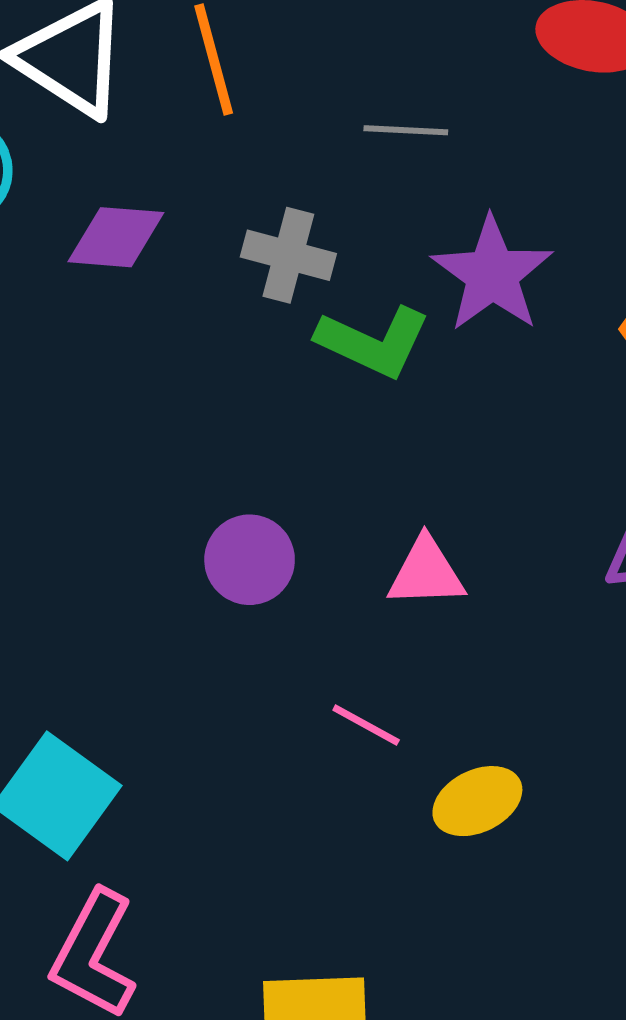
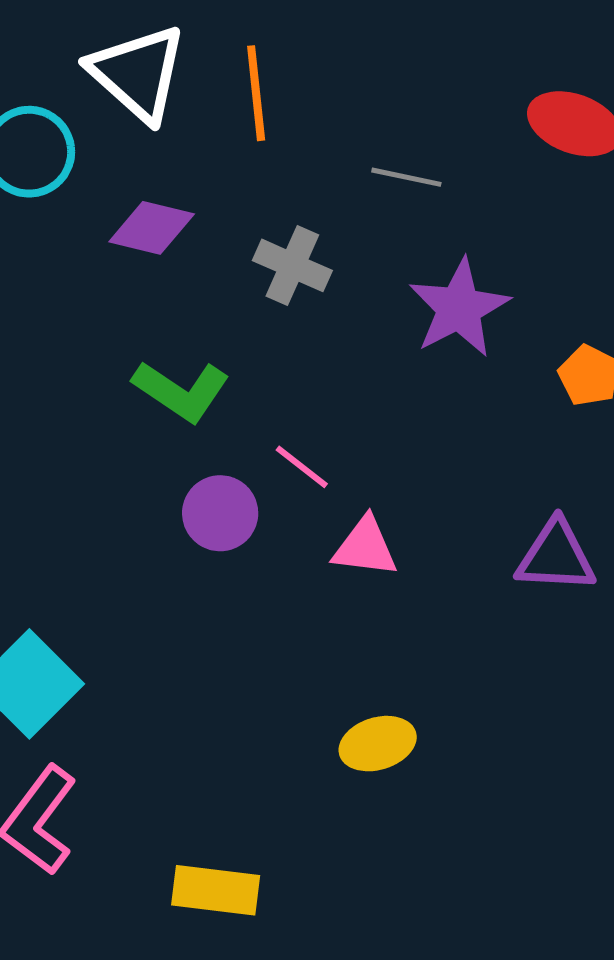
green L-shape: (373, 342) -> (181, 391), moved
pink line: (366, 725) -> (302, 467), moved

